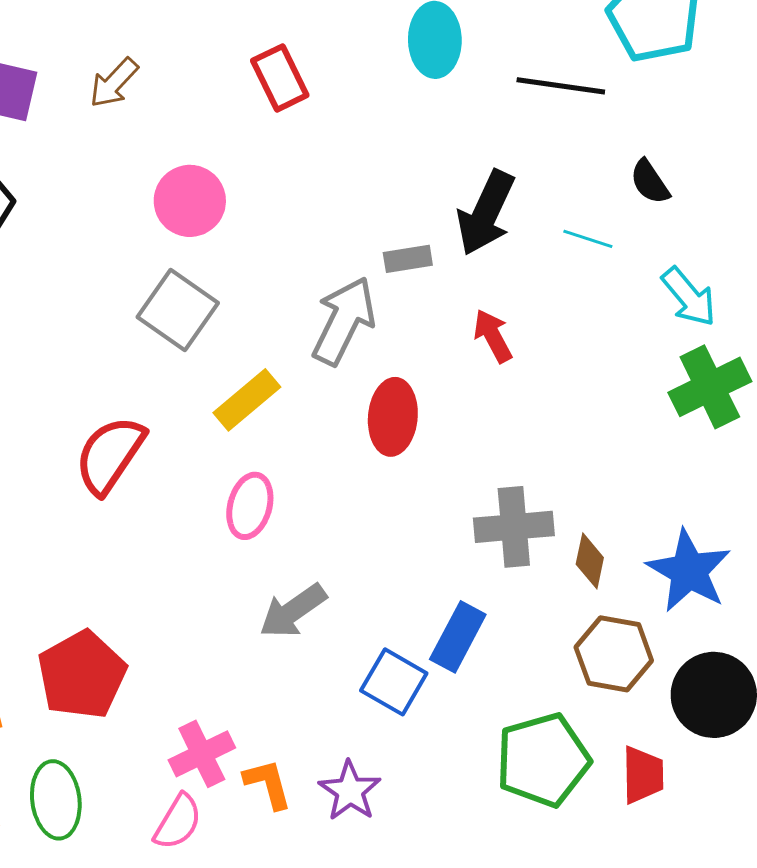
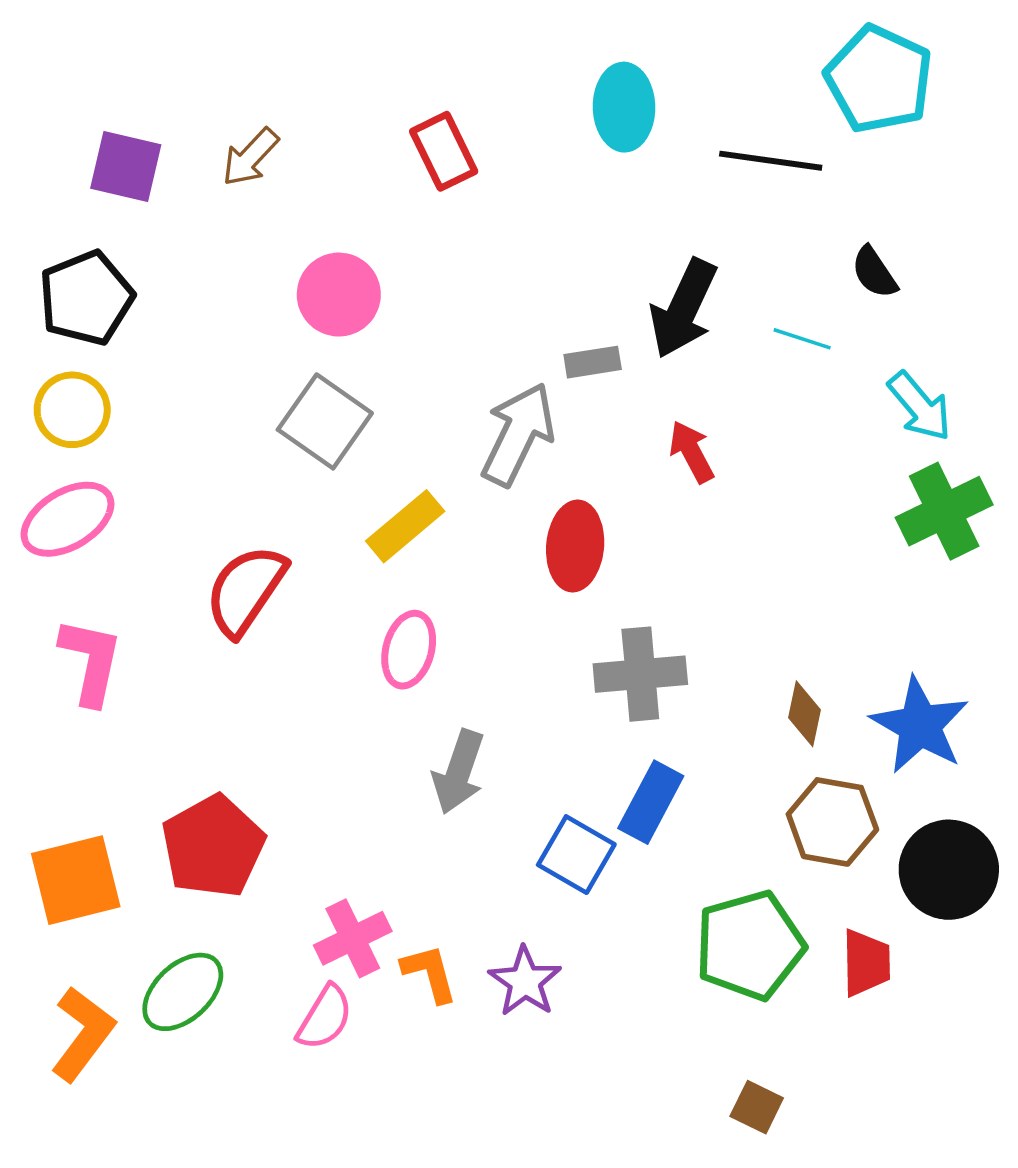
gray cross: (514, 527) -> (640, 674), moved
gray arrow: (293, 611) -> (459, 772), turned -36
green ellipse: (56, 800) -> (183, 992), turned 54

